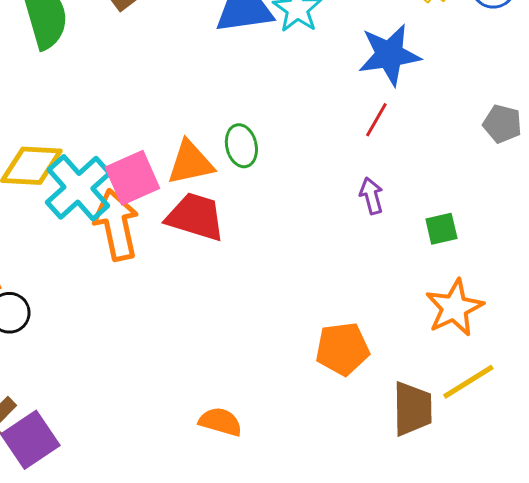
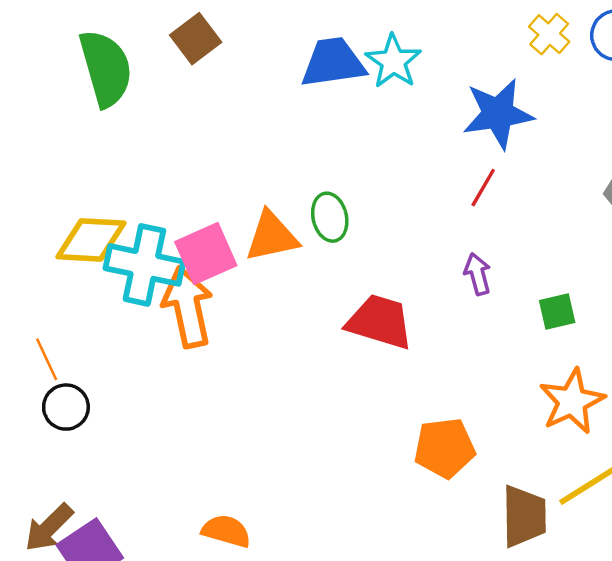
cyan cross: (78, 188) -> (144, 265), turned -36
red trapezoid: (195, 217) -> (380, 322), moved
orange semicircle: (220, 422) -> (226, 531), moved

